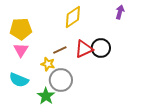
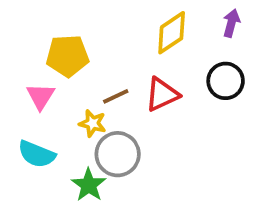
yellow diamond: (73, 17) -> (172, 33), moved
yellow pentagon: (21, 29) -> (67, 56), moved
black circle: (101, 48) -> (226, 81), moved

